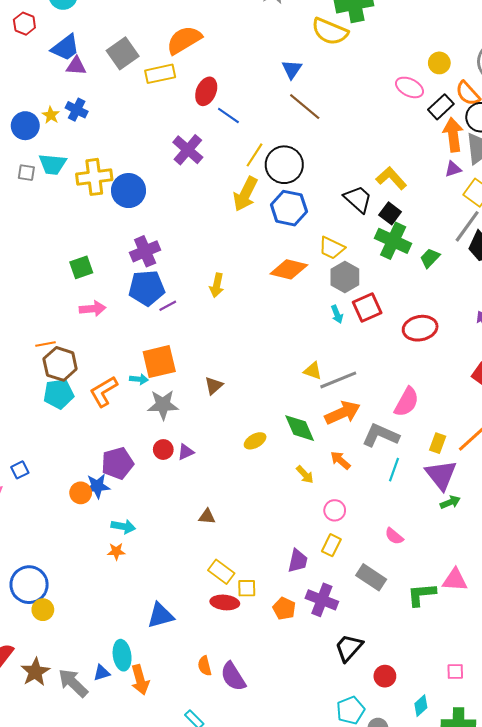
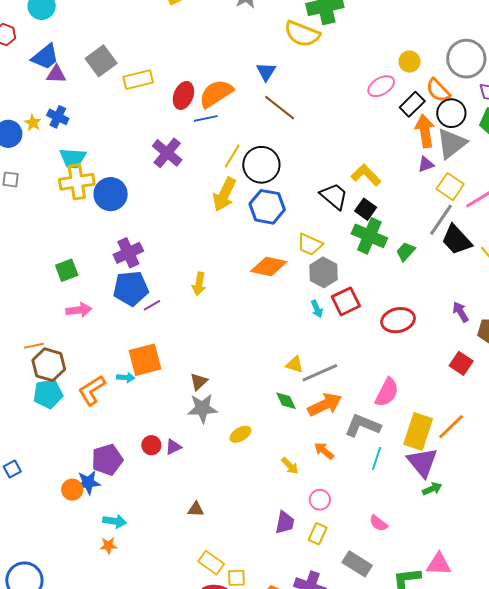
orange semicircle: (184, 40) -> (216, 94), moved
pink ellipse: (410, 87) -> (381, 86), turned -56
blue line: (228, 116) -> (206, 118), turned -45
cyan trapezoid: (53, 164) -> (73, 158), moved
gray star: (163, 405) -> (202, 408), moved
green diamond: (300, 428) -> (286, 401), moved, size x0.7
yellow rectangle: (438, 443) -> (418, 432), size x1.8
purple trapezoid: (298, 561) -> (285, 523), moved

